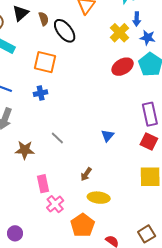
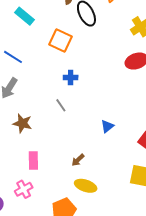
blue cross: (41, 93) -> (71, 78), moved
gray line: (57, 138) -> (61, 105), moved
pink cross: (55, 204) -> (24, 189), moved

